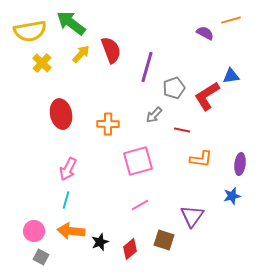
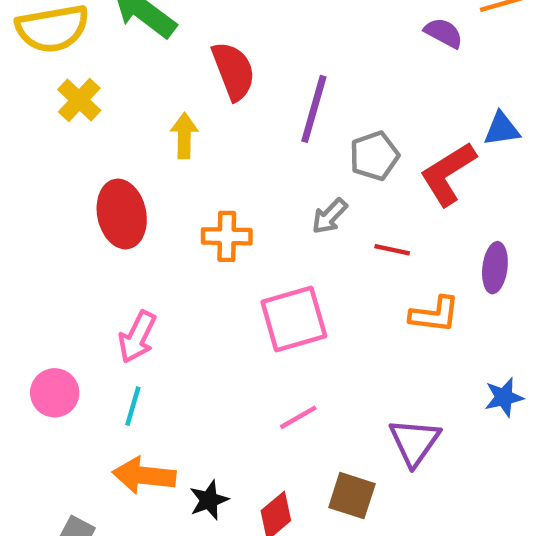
yellow arrow: (81, 54) -> (184, 136), moved, turned -42
purple ellipse: (240, 164) -> (495, 268), moved
pink circle: (34, 231) -> (55, 393), moved

